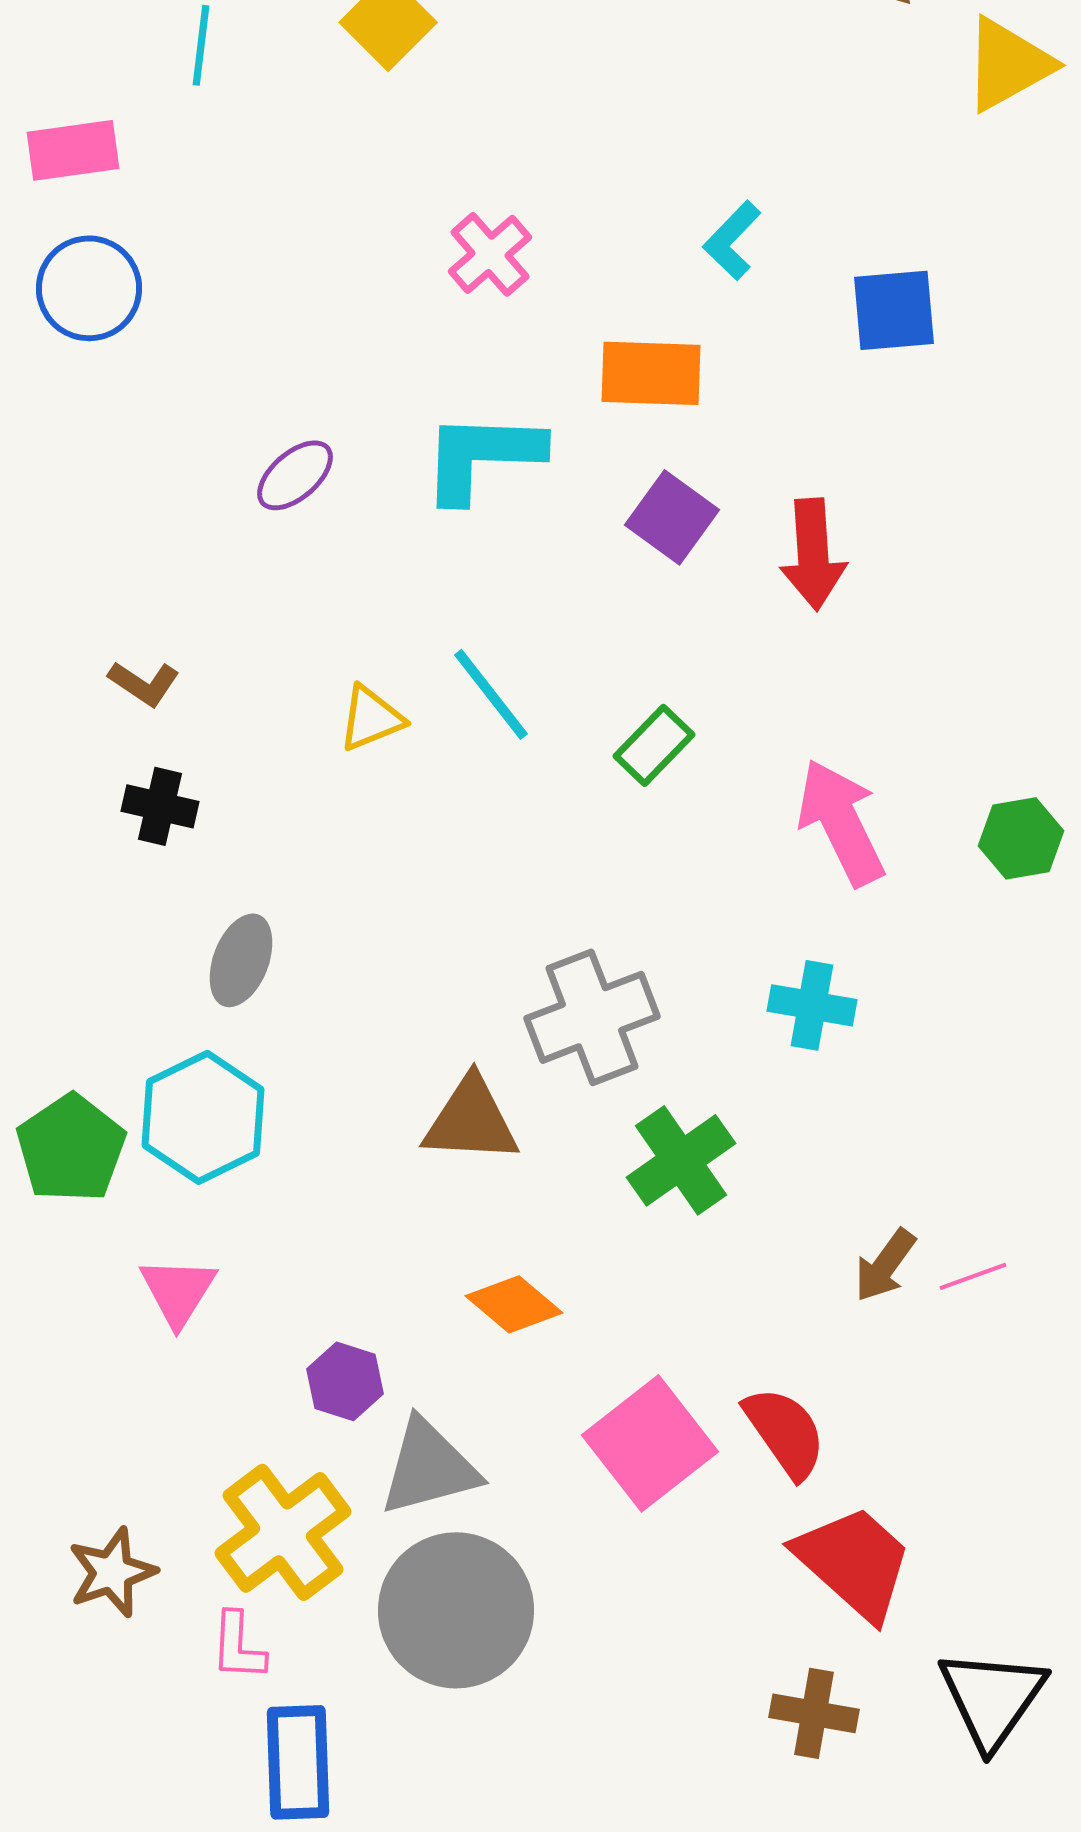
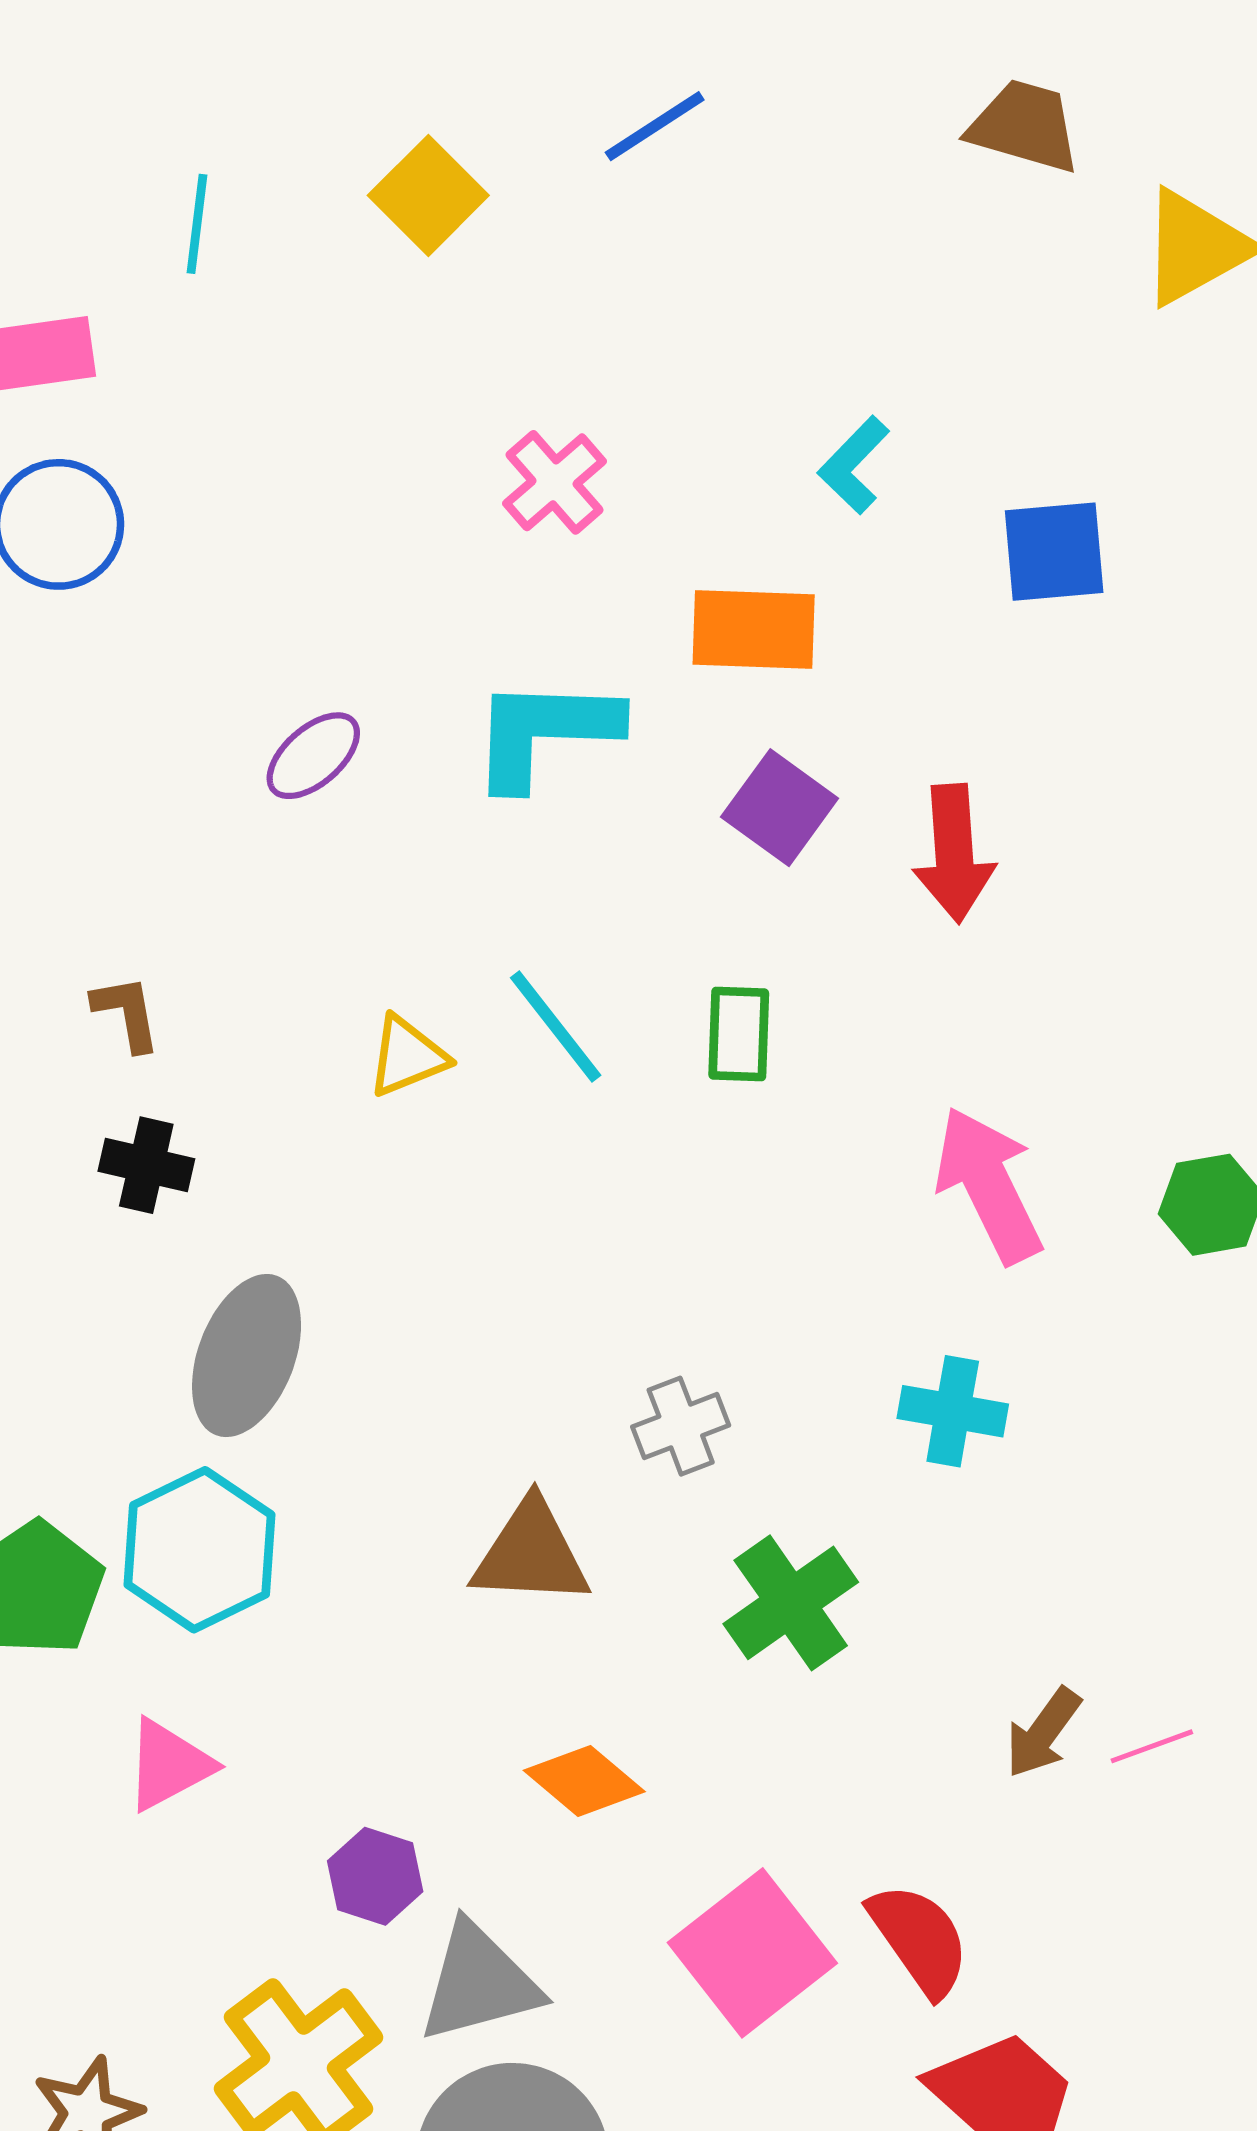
brown L-shape: (144, 683) -> (127, 1013), turned -134
green rectangle: (654, 745) -> (739, 1034), moved, turned -42
gray ellipse: (241, 960) -> (247, 1356), size x1.4
gray cross: (592, 1017) -> (681, 1426), size x0.6
pink triangle: (178, 1291) -> (169, 1765), turned 30

